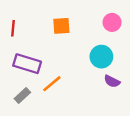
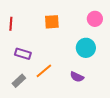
purple rectangle: (27, 64) -> (23, 54), size x0.7
purple semicircle: (112, 81) -> (77, 77), moved

